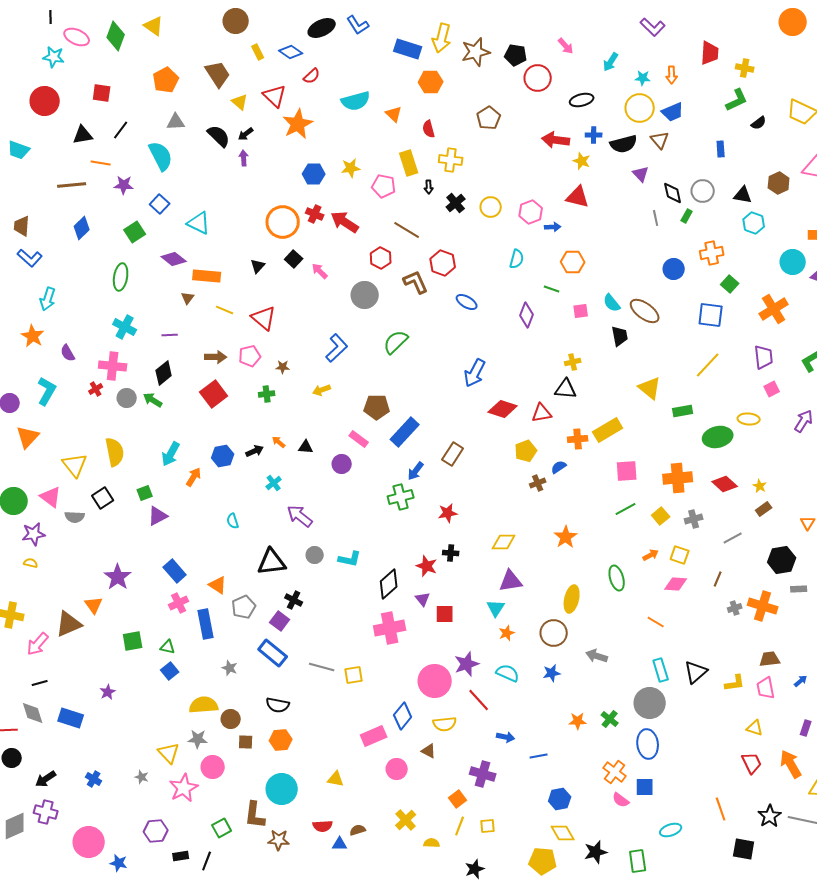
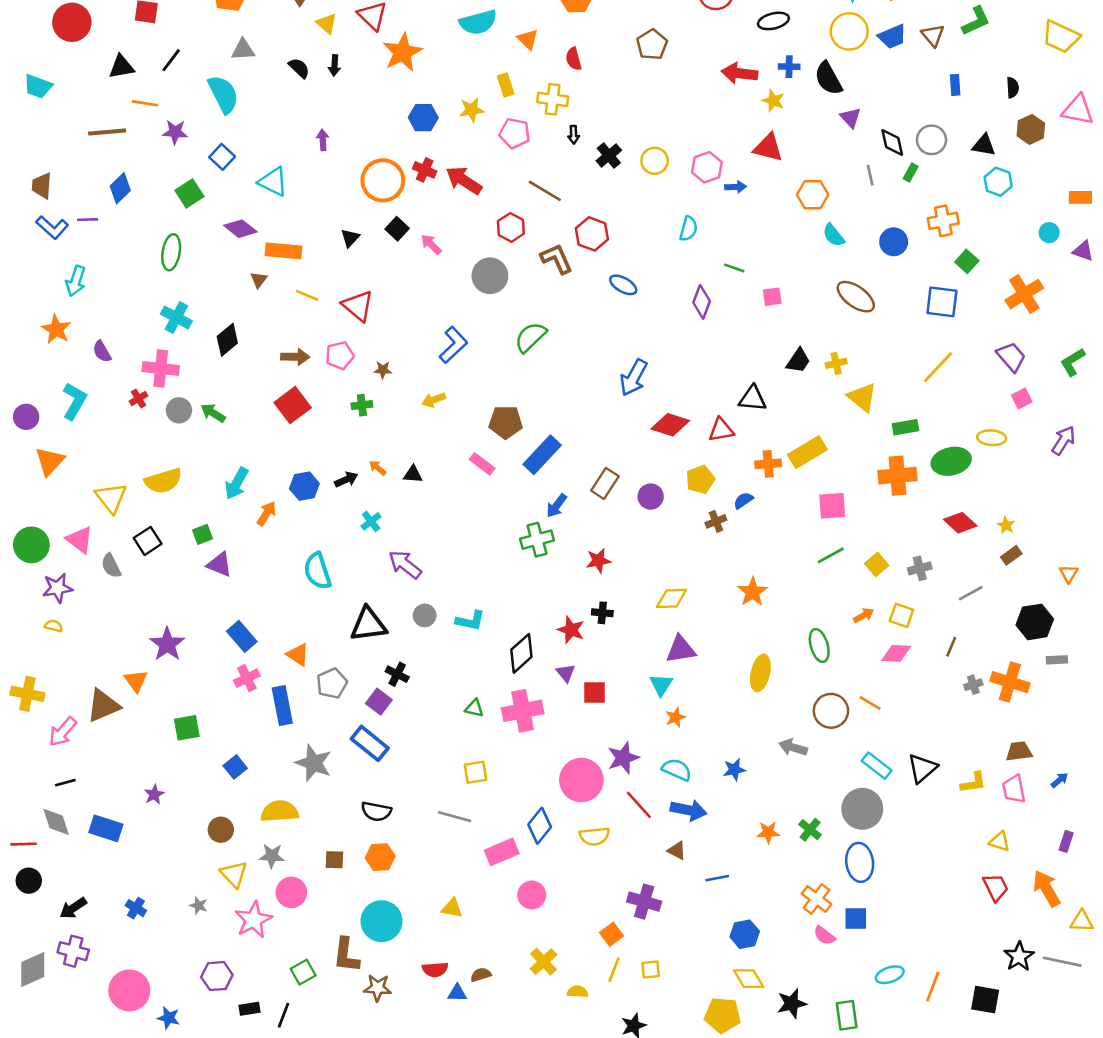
black semicircle: (759, 123) -> (1013, 88), moved, turned -56
black arrow: (246, 134) -> (334, 65), turned -49
black semicircle: (219, 136) -> (299, 68), size x0.7
brown triangle: (660, 140) -> (933, 35), moved
black semicircle: (624, 144) -> (828, 78), turned 76
purple arrow: (244, 158) -> (323, 140), moved
yellow cross: (451, 160) -> (553, 99), moved
yellow rectangle: (409, 163) -> (506, 85), moved, size x0.7
orange hexagon: (573, 262) -> (813, 195), moved
cyan circle: (793, 262) -> (1049, 233), size x0.6
cyan semicircle: (612, 303) -> (834, 235), moved
purple line: (170, 335) -> (88, 220), moved
black trapezoid: (620, 336) -> (798, 361), moved, turned 45
purple trapezoid: (764, 357) -> (1011, 357), turned -35
yellow cross: (573, 362) -> (836, 363), moved
black diamond: (164, 373) -> (227, 340), moved
yellow semicircle: (115, 452) -> (163, 481), turned 84
purple circle: (342, 464) -> (651, 497), moved
orange cross: (678, 478) -> (898, 476), moved
purple triangle: (158, 516) -> (219, 564), turned 50
gray semicircle: (75, 517) -> (111, 566), turned 60
cyan semicircle: (233, 521) -> (317, 571), size x1.8
brown circle: (554, 633) -> (831, 711), moved
green triangle: (168, 647) -> (474, 708), moved
gray line: (322, 667) -> (455, 817), moved
gray star: (230, 668) -> (314, 763), size x1.8
cyan rectangle: (661, 670) -> (877, 766), turned -35
brown circle: (231, 719) -> (221, 830), moved
blue arrow: (506, 737) -> (689, 810), moved, size x1.5
brown triangle: (429, 751) -> (677, 851), moved
orange line: (721, 809) -> (933, 986), moved, turned 40

